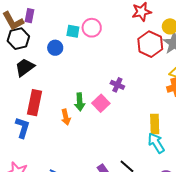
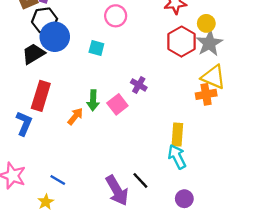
cyan square: (73, 31) -> (96, 48), moved
black hexagon: (18, 39) -> (45, 20), moved
blue circle: (55, 48) -> (55, 37), moved, size x1.6
orange arrow: (66, 117) -> (75, 116), turned -133

